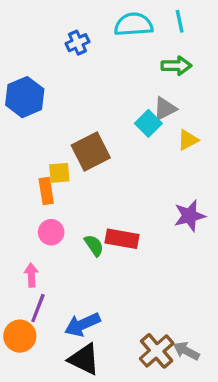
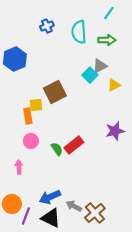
cyan line: (180, 21) -> (109, 13), turned 48
cyan semicircle: (134, 25) -> (79, 32), moved, turned -90
red rectangle: (122, 239) -> (74, 145), turned -48
purple line: (38, 308) -> (26, 216), moved
gray arrow: (186, 351) -> (74, 206), moved

